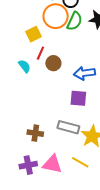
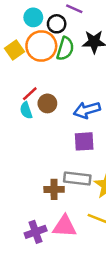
yellow square: (33, 34) -> (15, 50), moved
red line: (40, 53) -> (30, 94), turned 32
cyan semicircle: (24, 66) -> (26, 110), moved, turned -152
brown cross: (35, 133) -> (54, 189), moved

